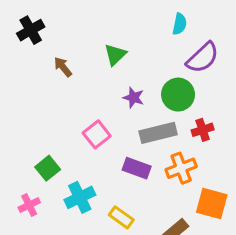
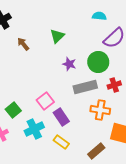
cyan semicircle: (180, 24) -> (99, 16), turned -96
pink square: (97, 134) -> (45, 101), moved
purple rectangle: (137, 168) -> (61, 117), moved, turned 36
orange cross: (181, 168) -> (100, 110), turned 30

